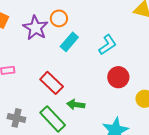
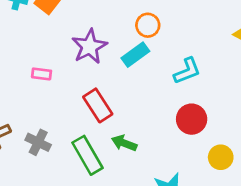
orange circle: (59, 18) -> (148, 25), moved
purple star: (35, 28) -> (89, 47), moved

